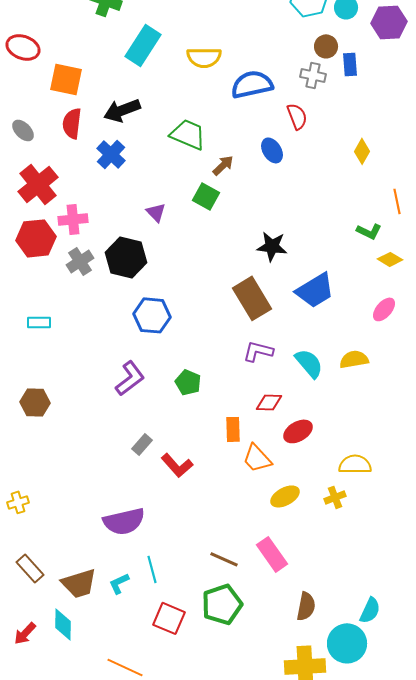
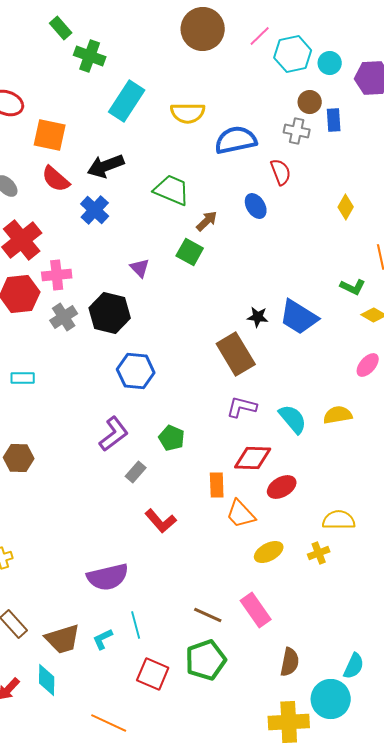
red semicircle: (72, 123) -> (56, 179), turned -56
black star: (272, 246) -> (258, 317), moved, size x0.7
blue trapezoid: (315, 290) -> (299, 317), moved, turned 63
red diamond: (269, 402) -> (253, 458), size x1.4
gray rectangle: (142, 444) -> (136, 472), moved

